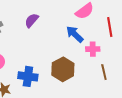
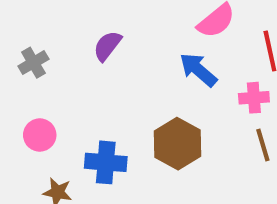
pink cross: (93, 49) -> (254, 98), moved

